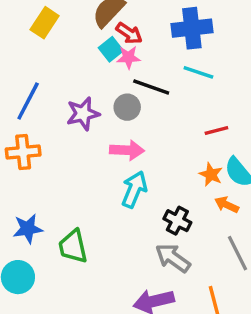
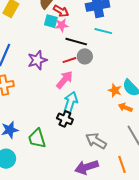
cyan square: (111, 49) -> (51, 21), turned -32
gray circle: (127, 107) -> (85, 56), moved
red line: (216, 131) -> (69, 60), moved
pink arrow: (127, 150) -> (65, 80), turned -48
black cross: (177, 221) -> (65, 119), moved

